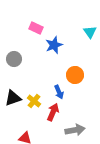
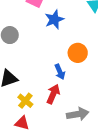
yellow cross: (34, 101) -> (25, 101), moved

